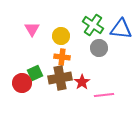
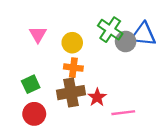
gray circle: (99, 48) -> (126, 41), moved
green square: (35, 73) -> (31, 84), moved
red circle: (22, 83) -> (34, 114), moved

